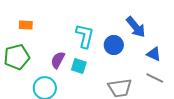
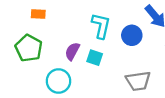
green pentagon: (17, 57) -> (29, 48), turned -30

